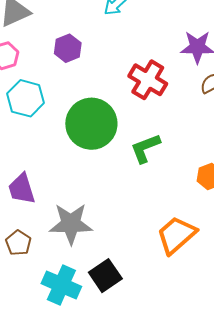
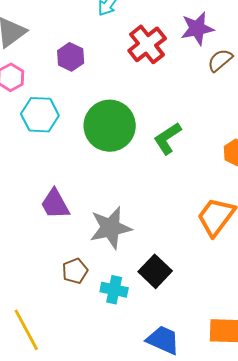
red cross: (148, 80) -> (147, 44), moved, turned 33
brown pentagon: (18, 243) -> (75, 271), moved, turned 30
cyan cross: (61, 285) -> (114, 290), size x0.7

